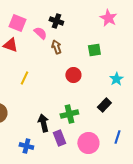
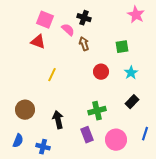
cyan star: (116, 79) -> (131, 73), moved
black arrow: (43, 123) -> (58, 120), moved
blue cross: (26, 146) -> (43, 147), moved

